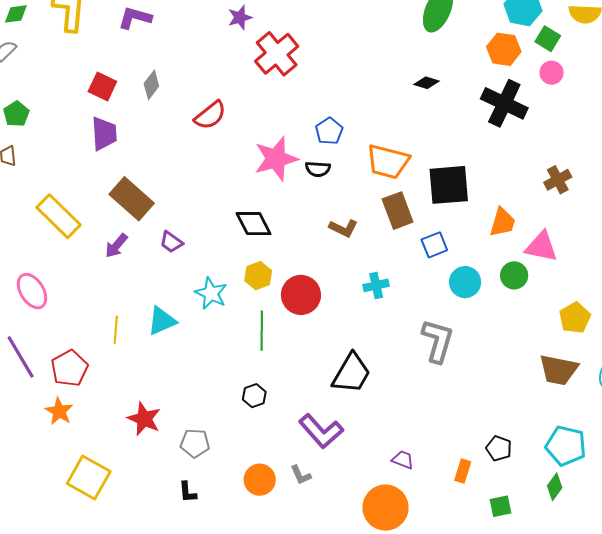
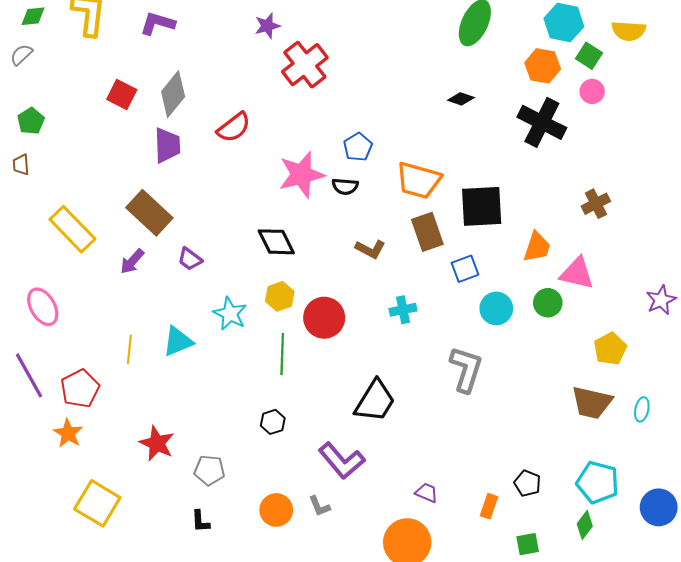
gray diamond: (151, 85) -> (173, 94), size x1.5
purple trapezoid: (104, 134) -> (167, 145), moved

